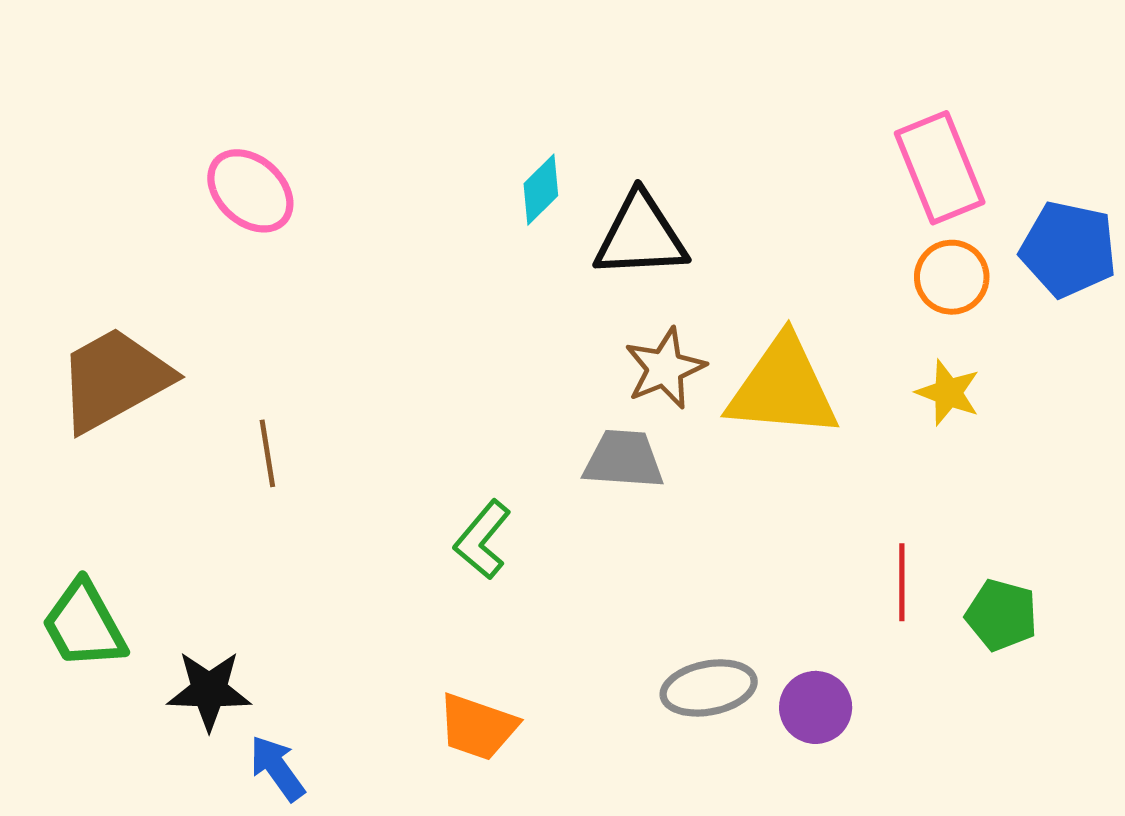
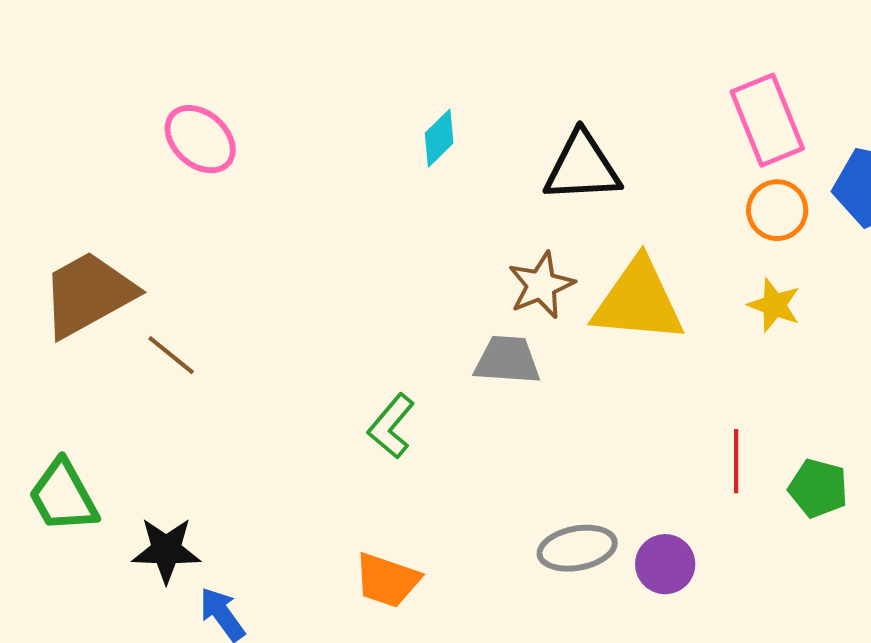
black triangle: (641, 236) -> (582, 167), moved
brown line: (267, 453) -> (171, 355), moved, turned -42

